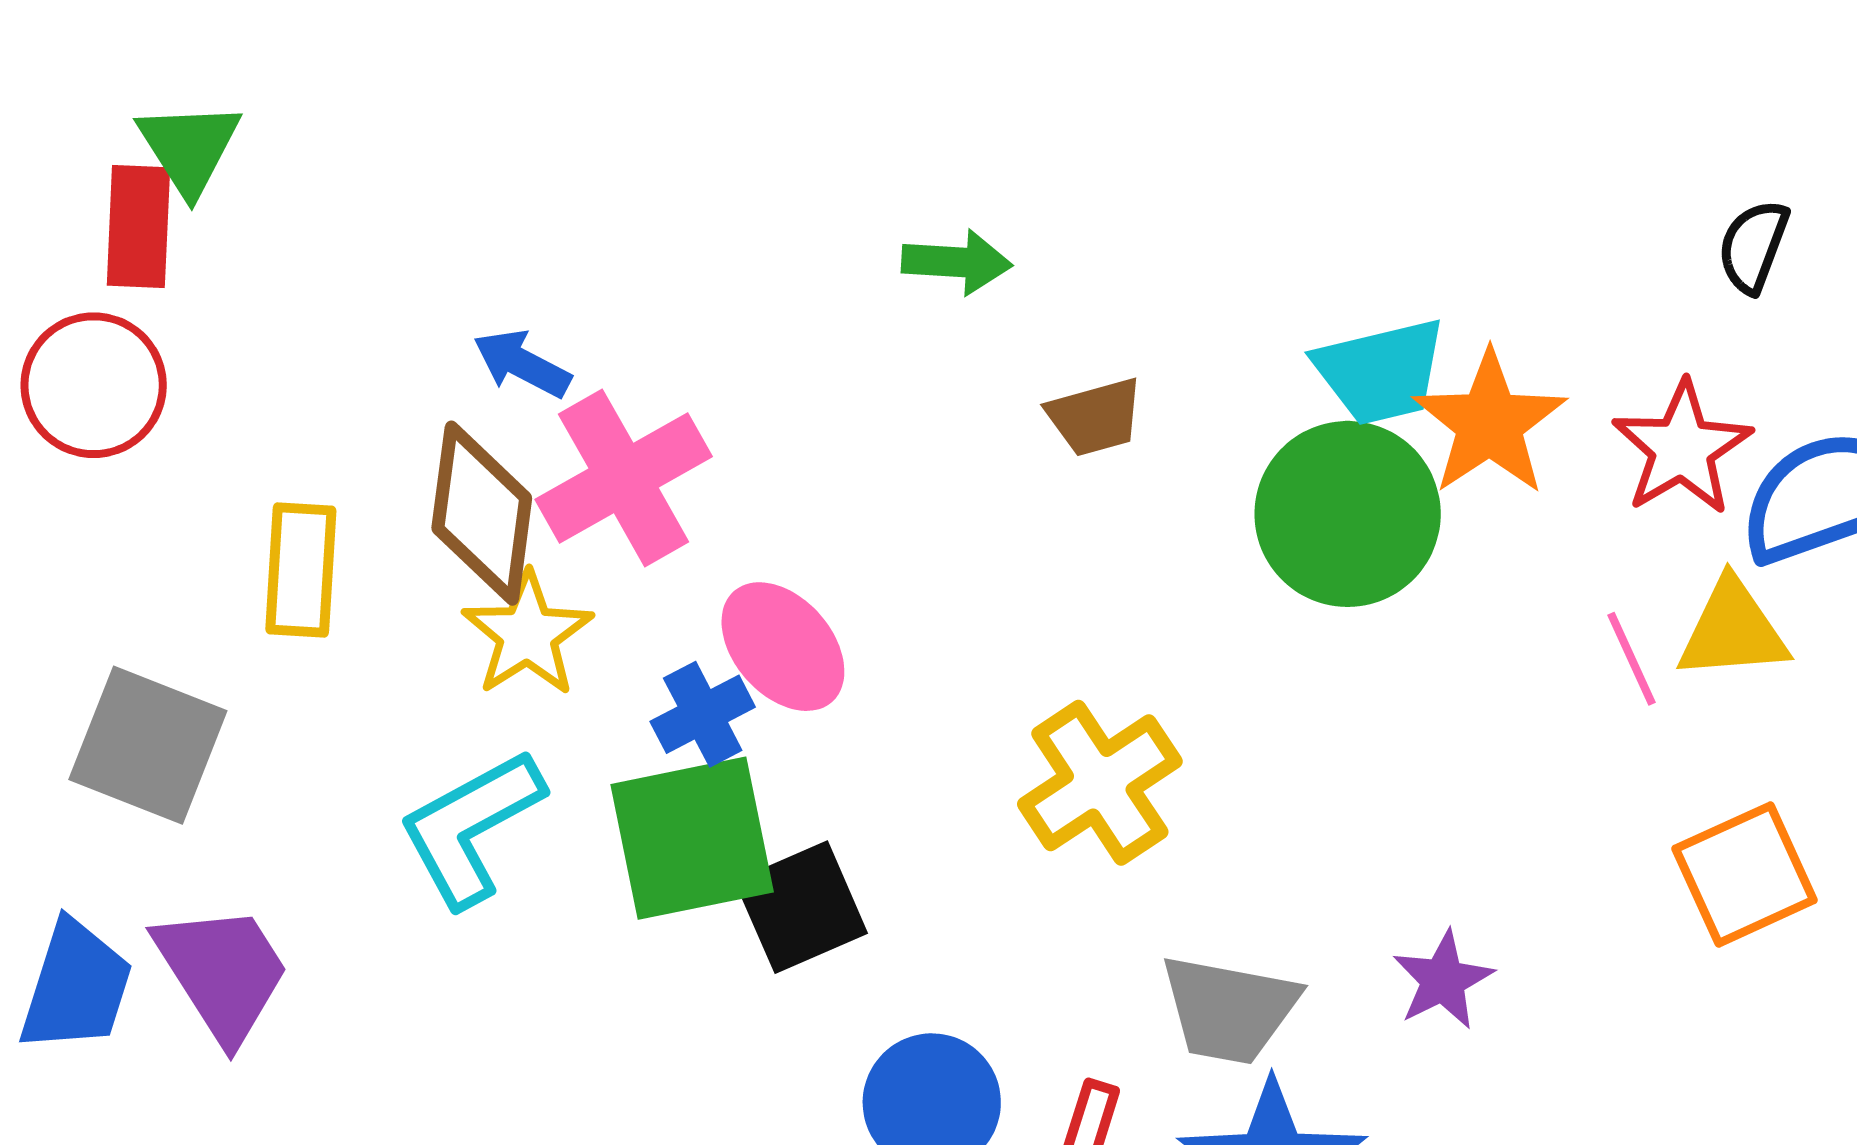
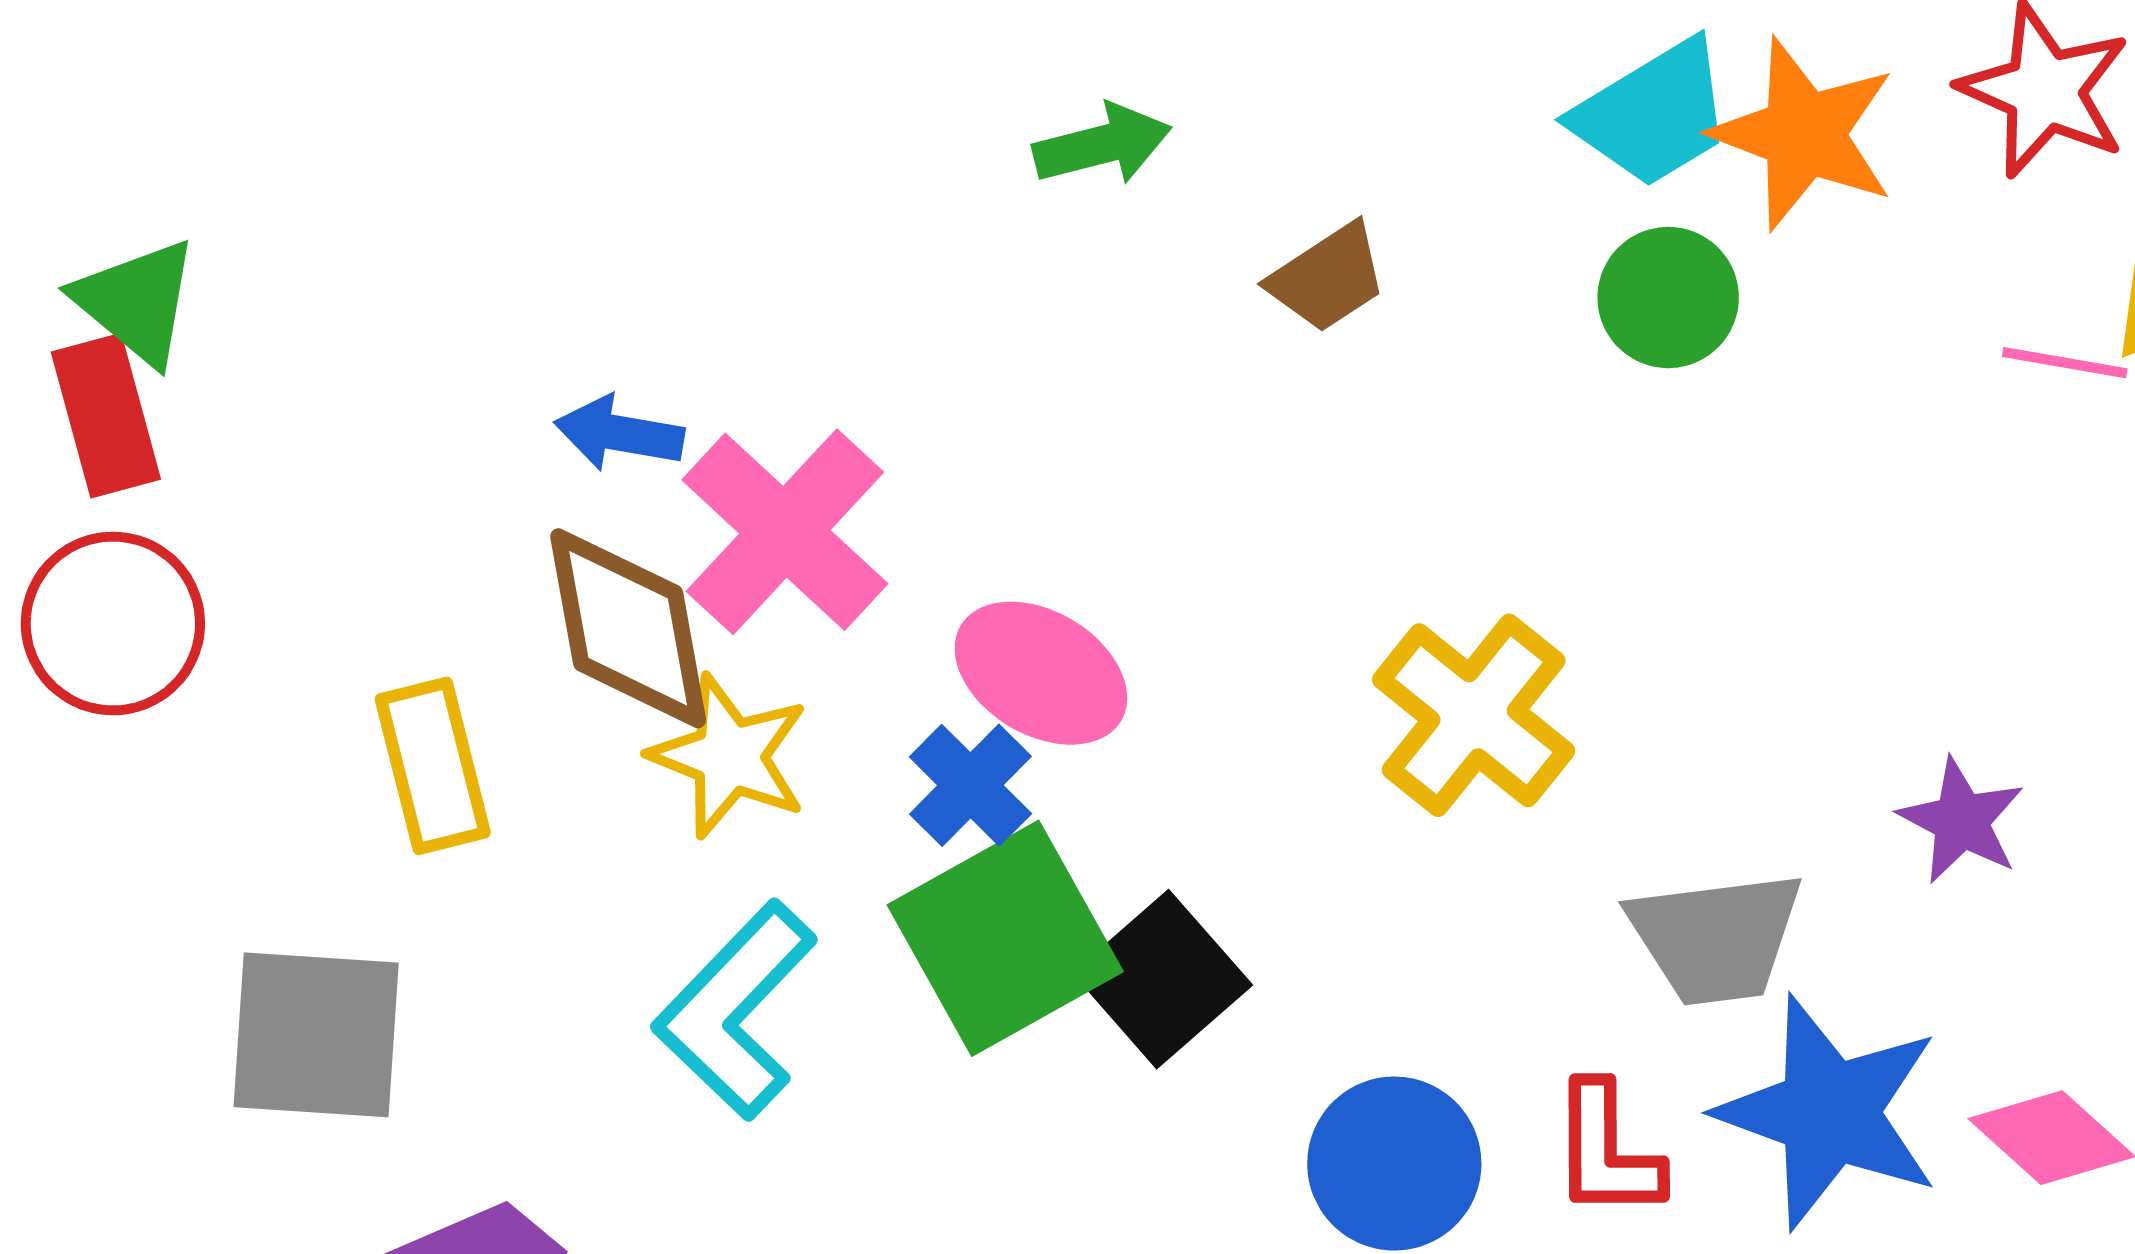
green circle: (1348, 514) -> (1668, 297), size x0.6
pink line: (1632, 659) -> (2065, 363), turned -38

